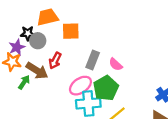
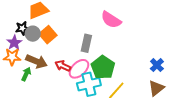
orange square: (71, 31) -> (48, 35), moved, turned -30
red arrow: (55, 61) -> (63, 66), moved, turned 98
pink semicircle: (116, 64) -> (111, 20), moved, size x1.5

